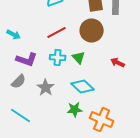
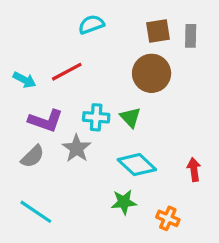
red line: (57, 33) -> (67, 72), moved
red arrow: (118, 63) -> (194, 169), moved, turned 56
gray star: (46, 88) -> (77, 148), moved
orange cross: (102, 120) -> (168, 218), size x0.6

